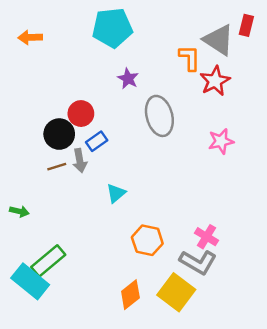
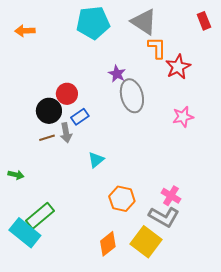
red rectangle: (246, 25) -> (204, 21), turned -36
gray triangle: (219, 40) -> (144, 22), moved
purple star: (128, 78) -> (117, 74), moved

